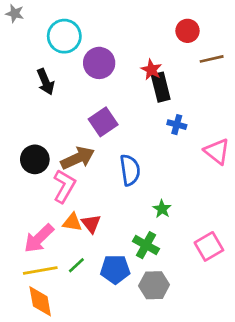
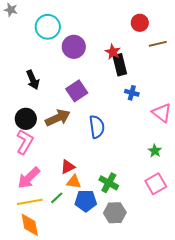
black arrow: (46, 82) -> (33, 80), moved
pink L-shape: (64, 186) -> (25, 142), moved
green star: (162, 209) -> (155, 151), moved
orange triangle: (72, 222) -> (74, 182), moved
red triangle: (91, 224) -> (68, 167), turned 42

